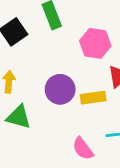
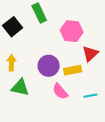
pink semicircle: (83, 149) -> (60, 91), moved

